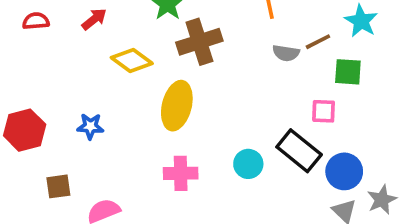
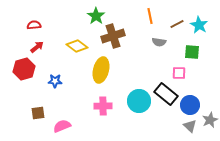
red arrow: (94, 19) -> (37, 47), moved
red semicircle: (36, 21) -> (34, 25), moved
brown line: (318, 42) -> (177, 24), moved
red hexagon: (25, 130) -> (24, 69), moved
cyan circle: (248, 164) -> (139, 101), size x1.5

